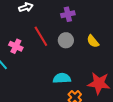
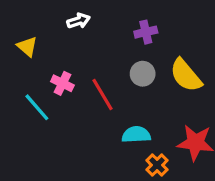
red line: (41, 36) -> (103, 95), moved
yellow semicircle: (93, 41) -> (186, 75), size x1.6

